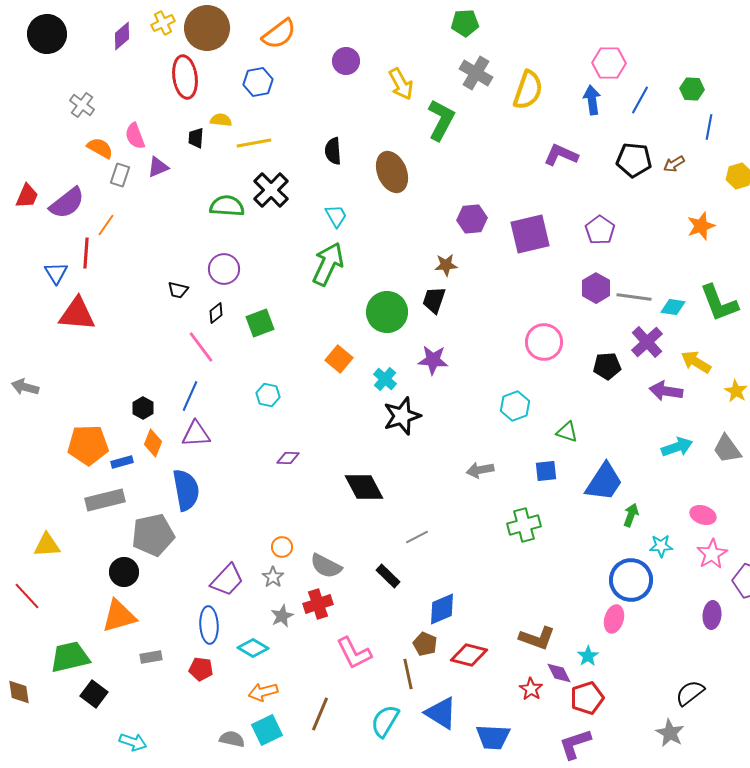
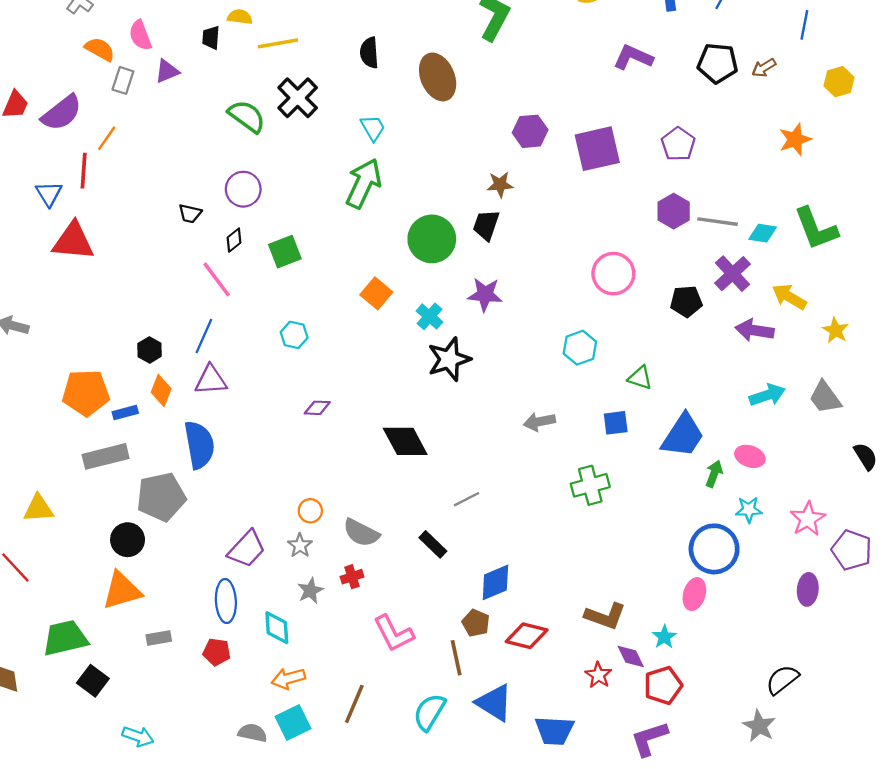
green semicircle: (227, 206) -> (247, 116), turned 32
pink ellipse: (703, 515) -> (750, 456), moved
red cross: (318, 604) -> (352, 577), size x0.7
cyan diamond: (253, 648) -> (277, 628), turned 56

